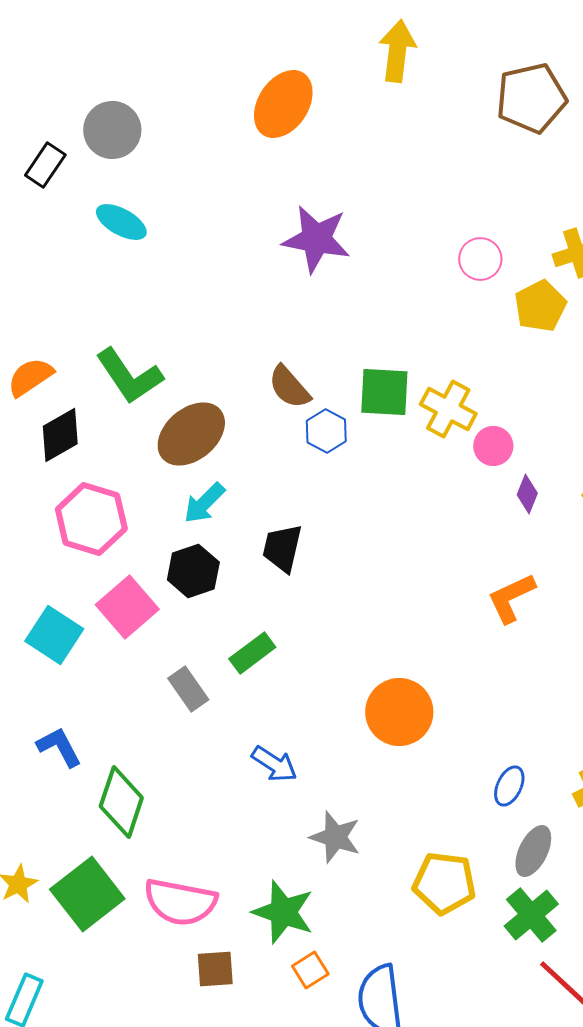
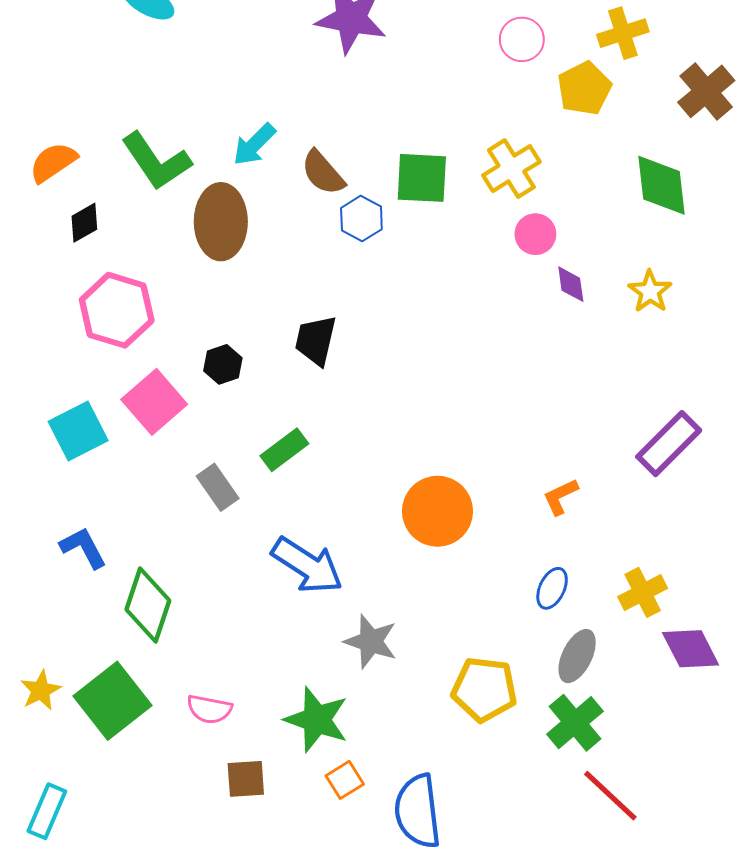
yellow cross: (448, 409) -> (511, 169), moved, turned 30
brown ellipse: (191, 434) -> (221, 222), turned -50
black diamond: (60, 435) -> (84, 223), size x0.7
purple diamond: (527, 494) -> (571, 284), turned -30
cyan arrow: (204, 503) -> (254, 145), moved
black hexagon: (193, 571) -> (223, 364), size x0.7
orange L-shape: (511, 598) -> (560, 497), moved, size x0.7
cyan square: (54, 635) -> (78, 431), turned 30
blue arrow: (274, 764) -> (307, 565), size x1.5
pink semicircle: (180, 902) -> (209, 709), size x0.6

